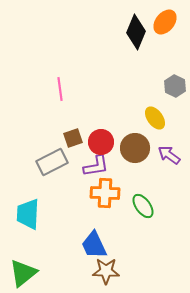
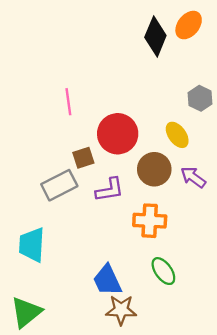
red circle: (101, 142) -> (118, 134), moved, size x1.4
orange cross: (105, 193) -> (150, 221), moved
green ellipse: (143, 206) -> (163, 271), moved

